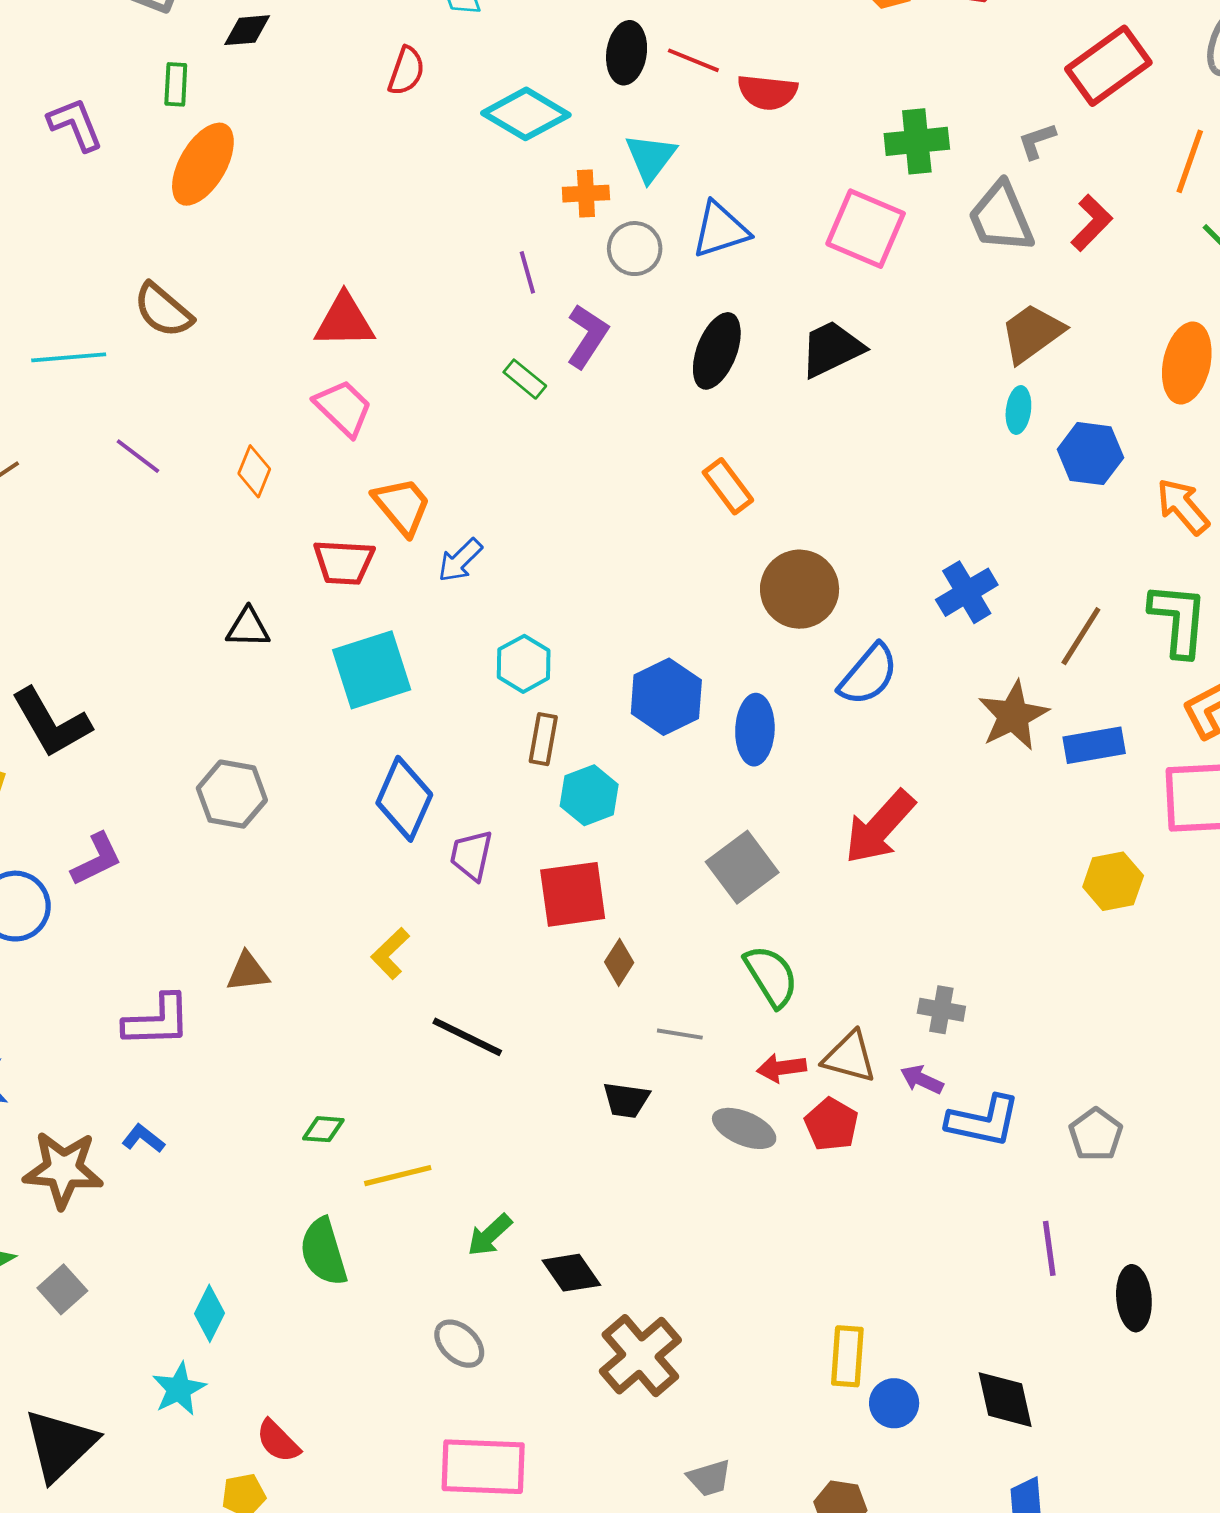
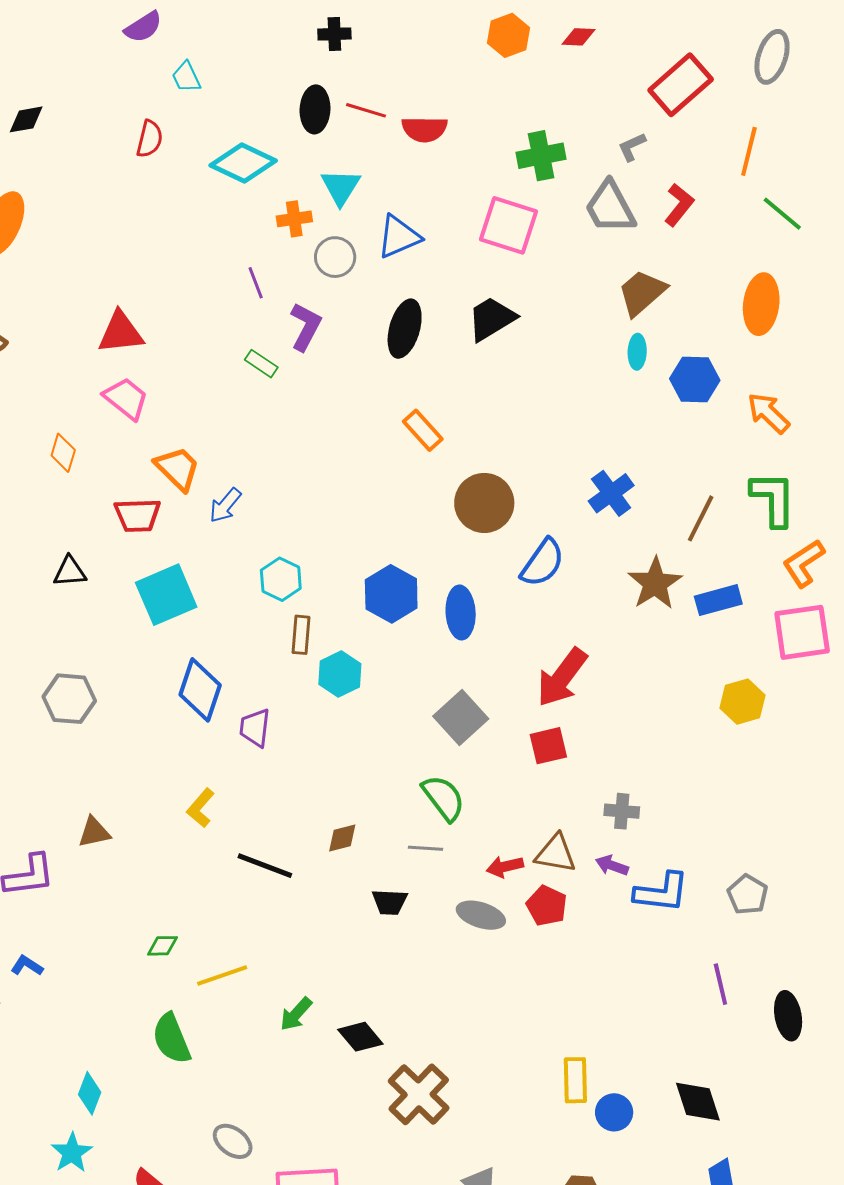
red square: (573, 894) -> (548, 746), moved, size x0.7
brown diamond: (619, 962) -> (342, 838), moved, turned 48
green semicircle: (771, 976) -> (443, 798), moved
gray ellipse: (459, 1344) -> (233, 1141), moved

